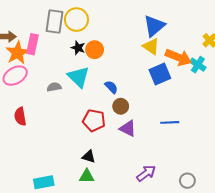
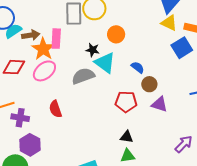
black star: (78, 48) -> (93, 50), moved
gray semicircle: (54, 87) -> (83, 76), size x1.6

